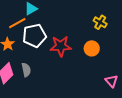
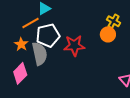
orange circle: (92, 48) -> (108, 34), moved
gray semicircle: (26, 70) -> (40, 54), moved, size x1.6

